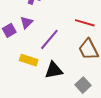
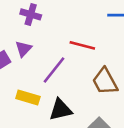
red line: (85, 23) -> (82, 45), moved

